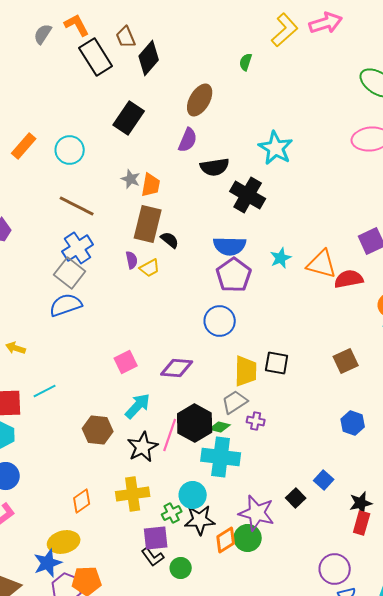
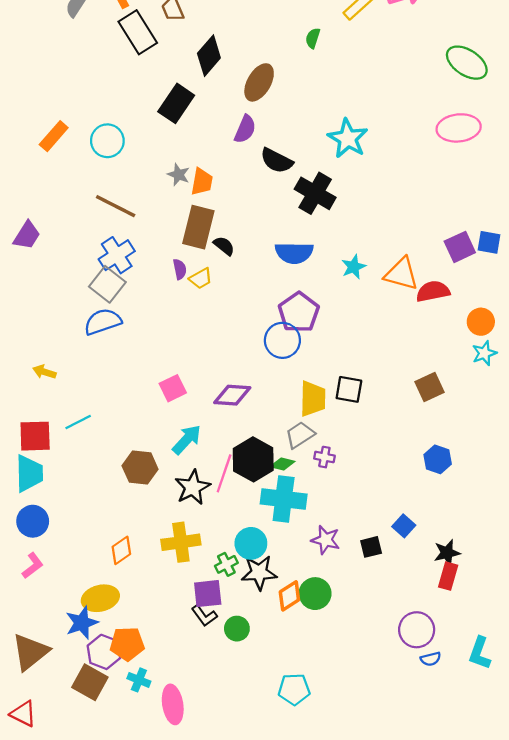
black diamond: (149, 58) -> (209, 56), moved
black semicircle: (215, 167) -> (277, 161), turned 36
purple pentagon: (234, 275) -> (299, 312), moved
black square: (296, 498) -> (371, 547), turned 30
purple star: (257, 513) -> (326, 540), moved, size x0.7

